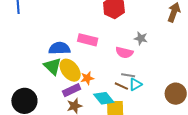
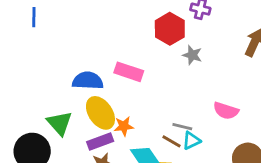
gray star: (141, 38) -> (192, 55), moved
pink semicircle: (124, 52) -> (226, 111), moved
green triangle: (53, 66) -> (59, 123), moved

